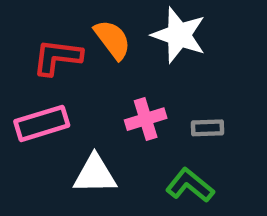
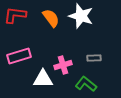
red L-shape: (57, 57) -> (15, 15), moved
pink cross: (146, 119) -> (63, 65), moved

